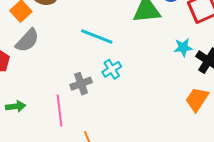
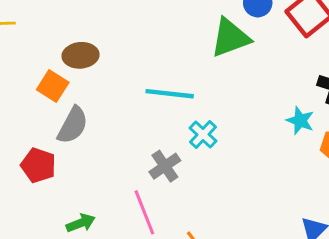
cyan star: (183, 47) -> (300, 121), moved, turned -30

